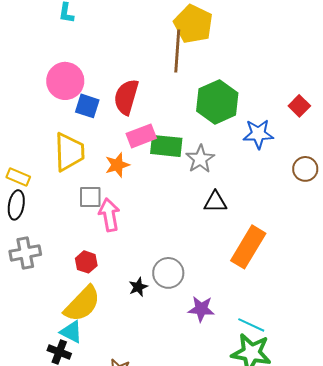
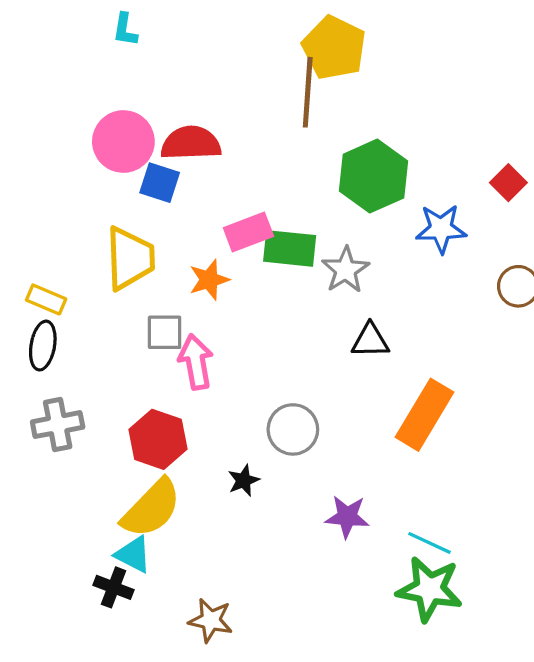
red semicircle: (126, 97) -> (191, 143), moved, turned 72
red hexagon: (86, 262) -> (158, 439), size x1.6
gray circle: (168, 273) -> (293, 429), moved

